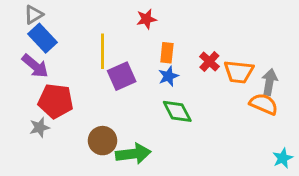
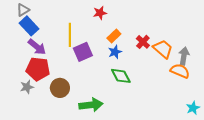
orange rectangle: (167, 53) -> (114, 36), turned 40
purple arrow: (35, 66) -> (37, 47), moved
orange trapezoid: (239, 72) -> (163, 49), turned -145
brown circle: (103, 141) -> (60, 88), moved

